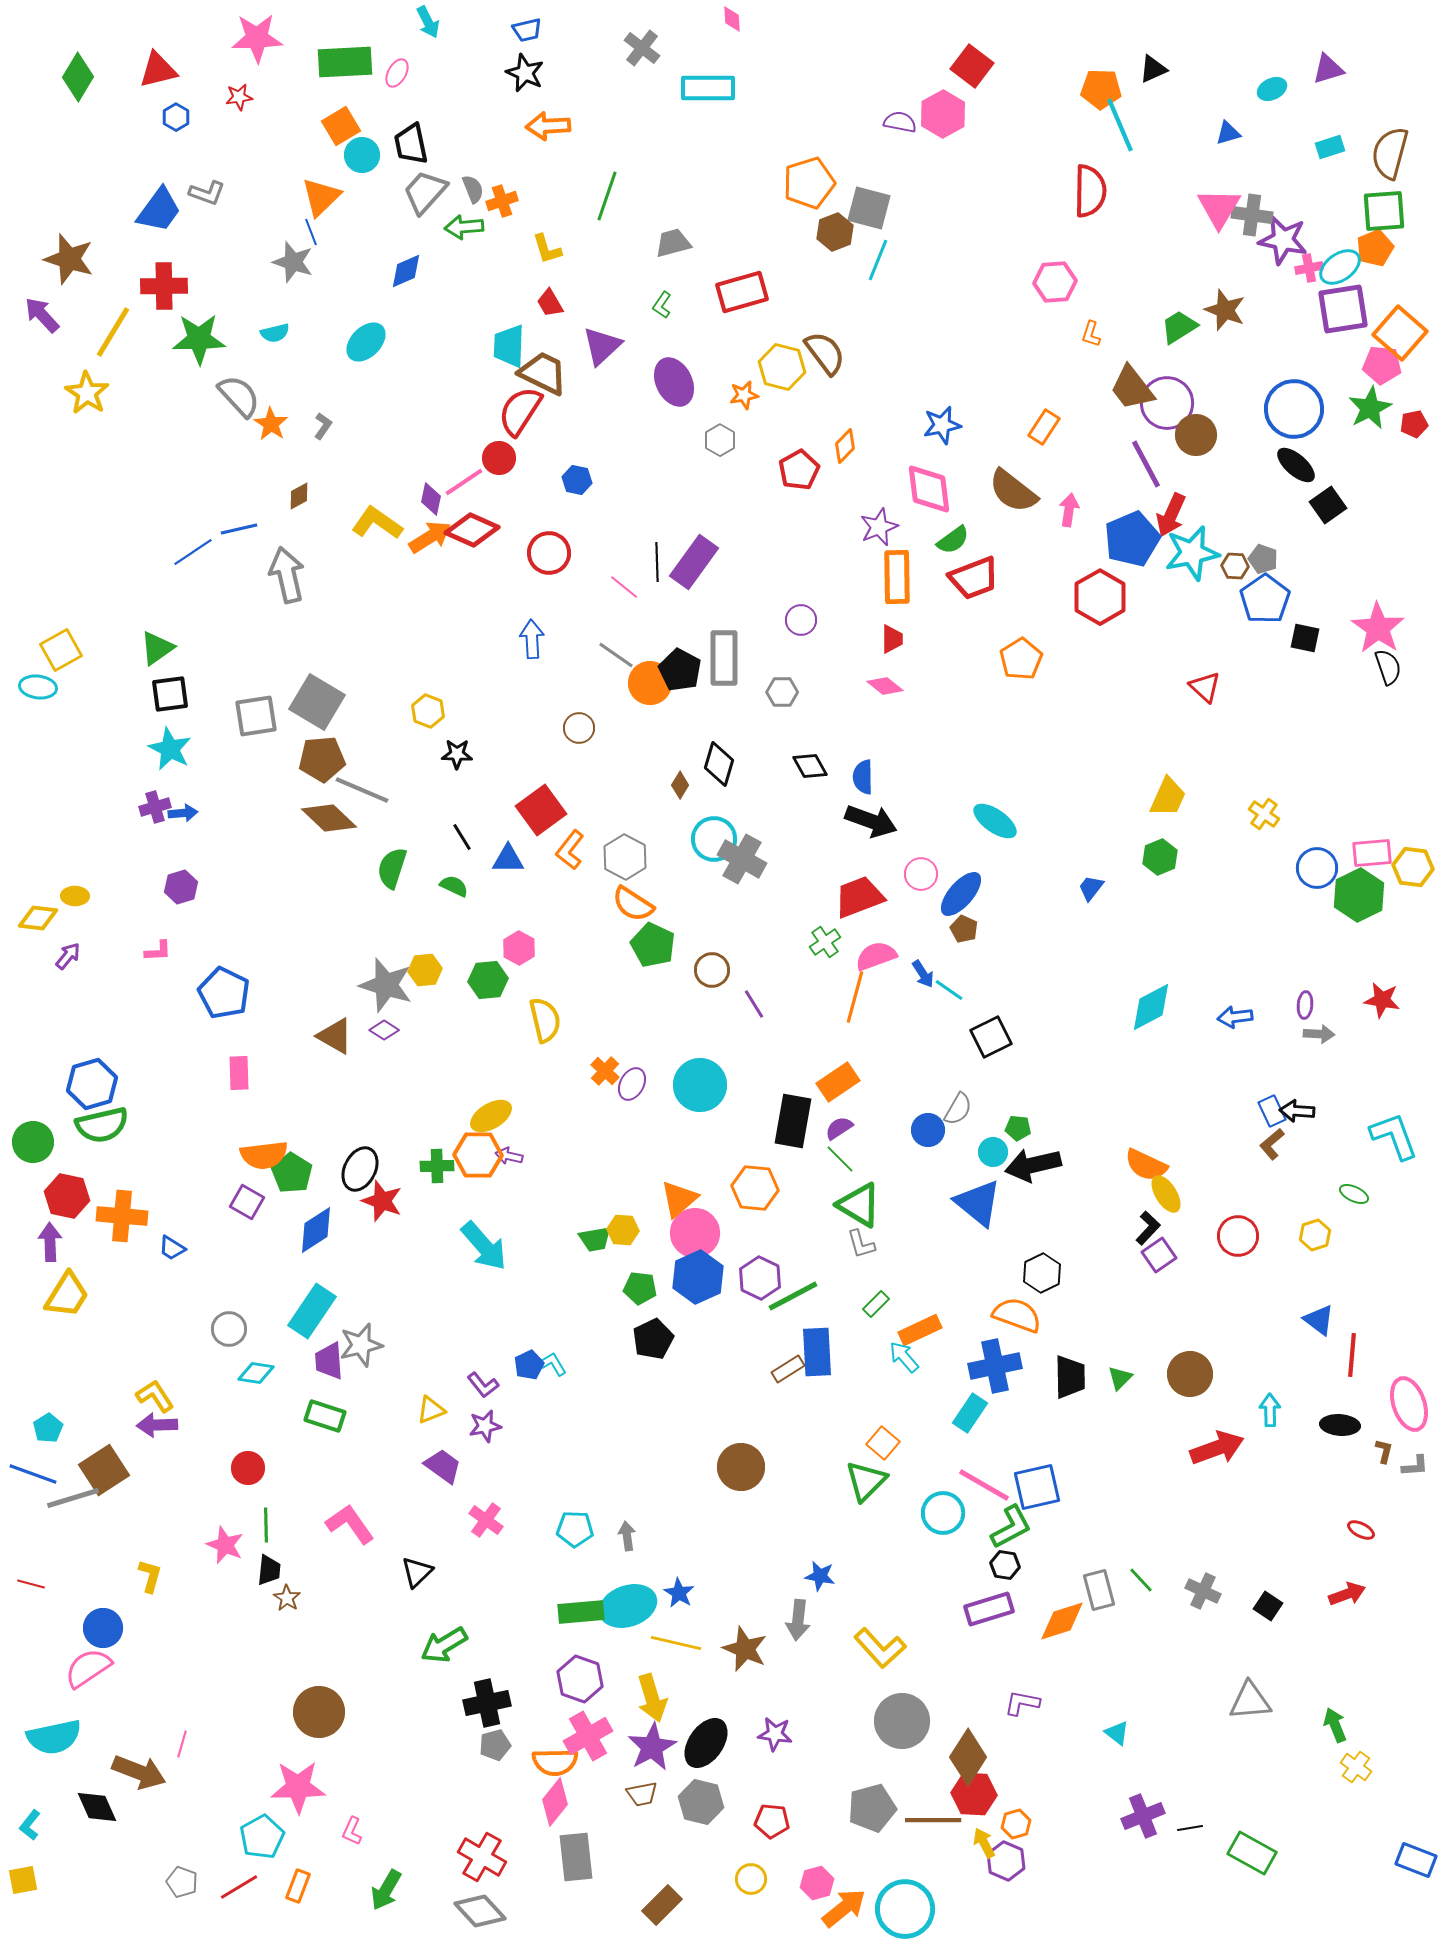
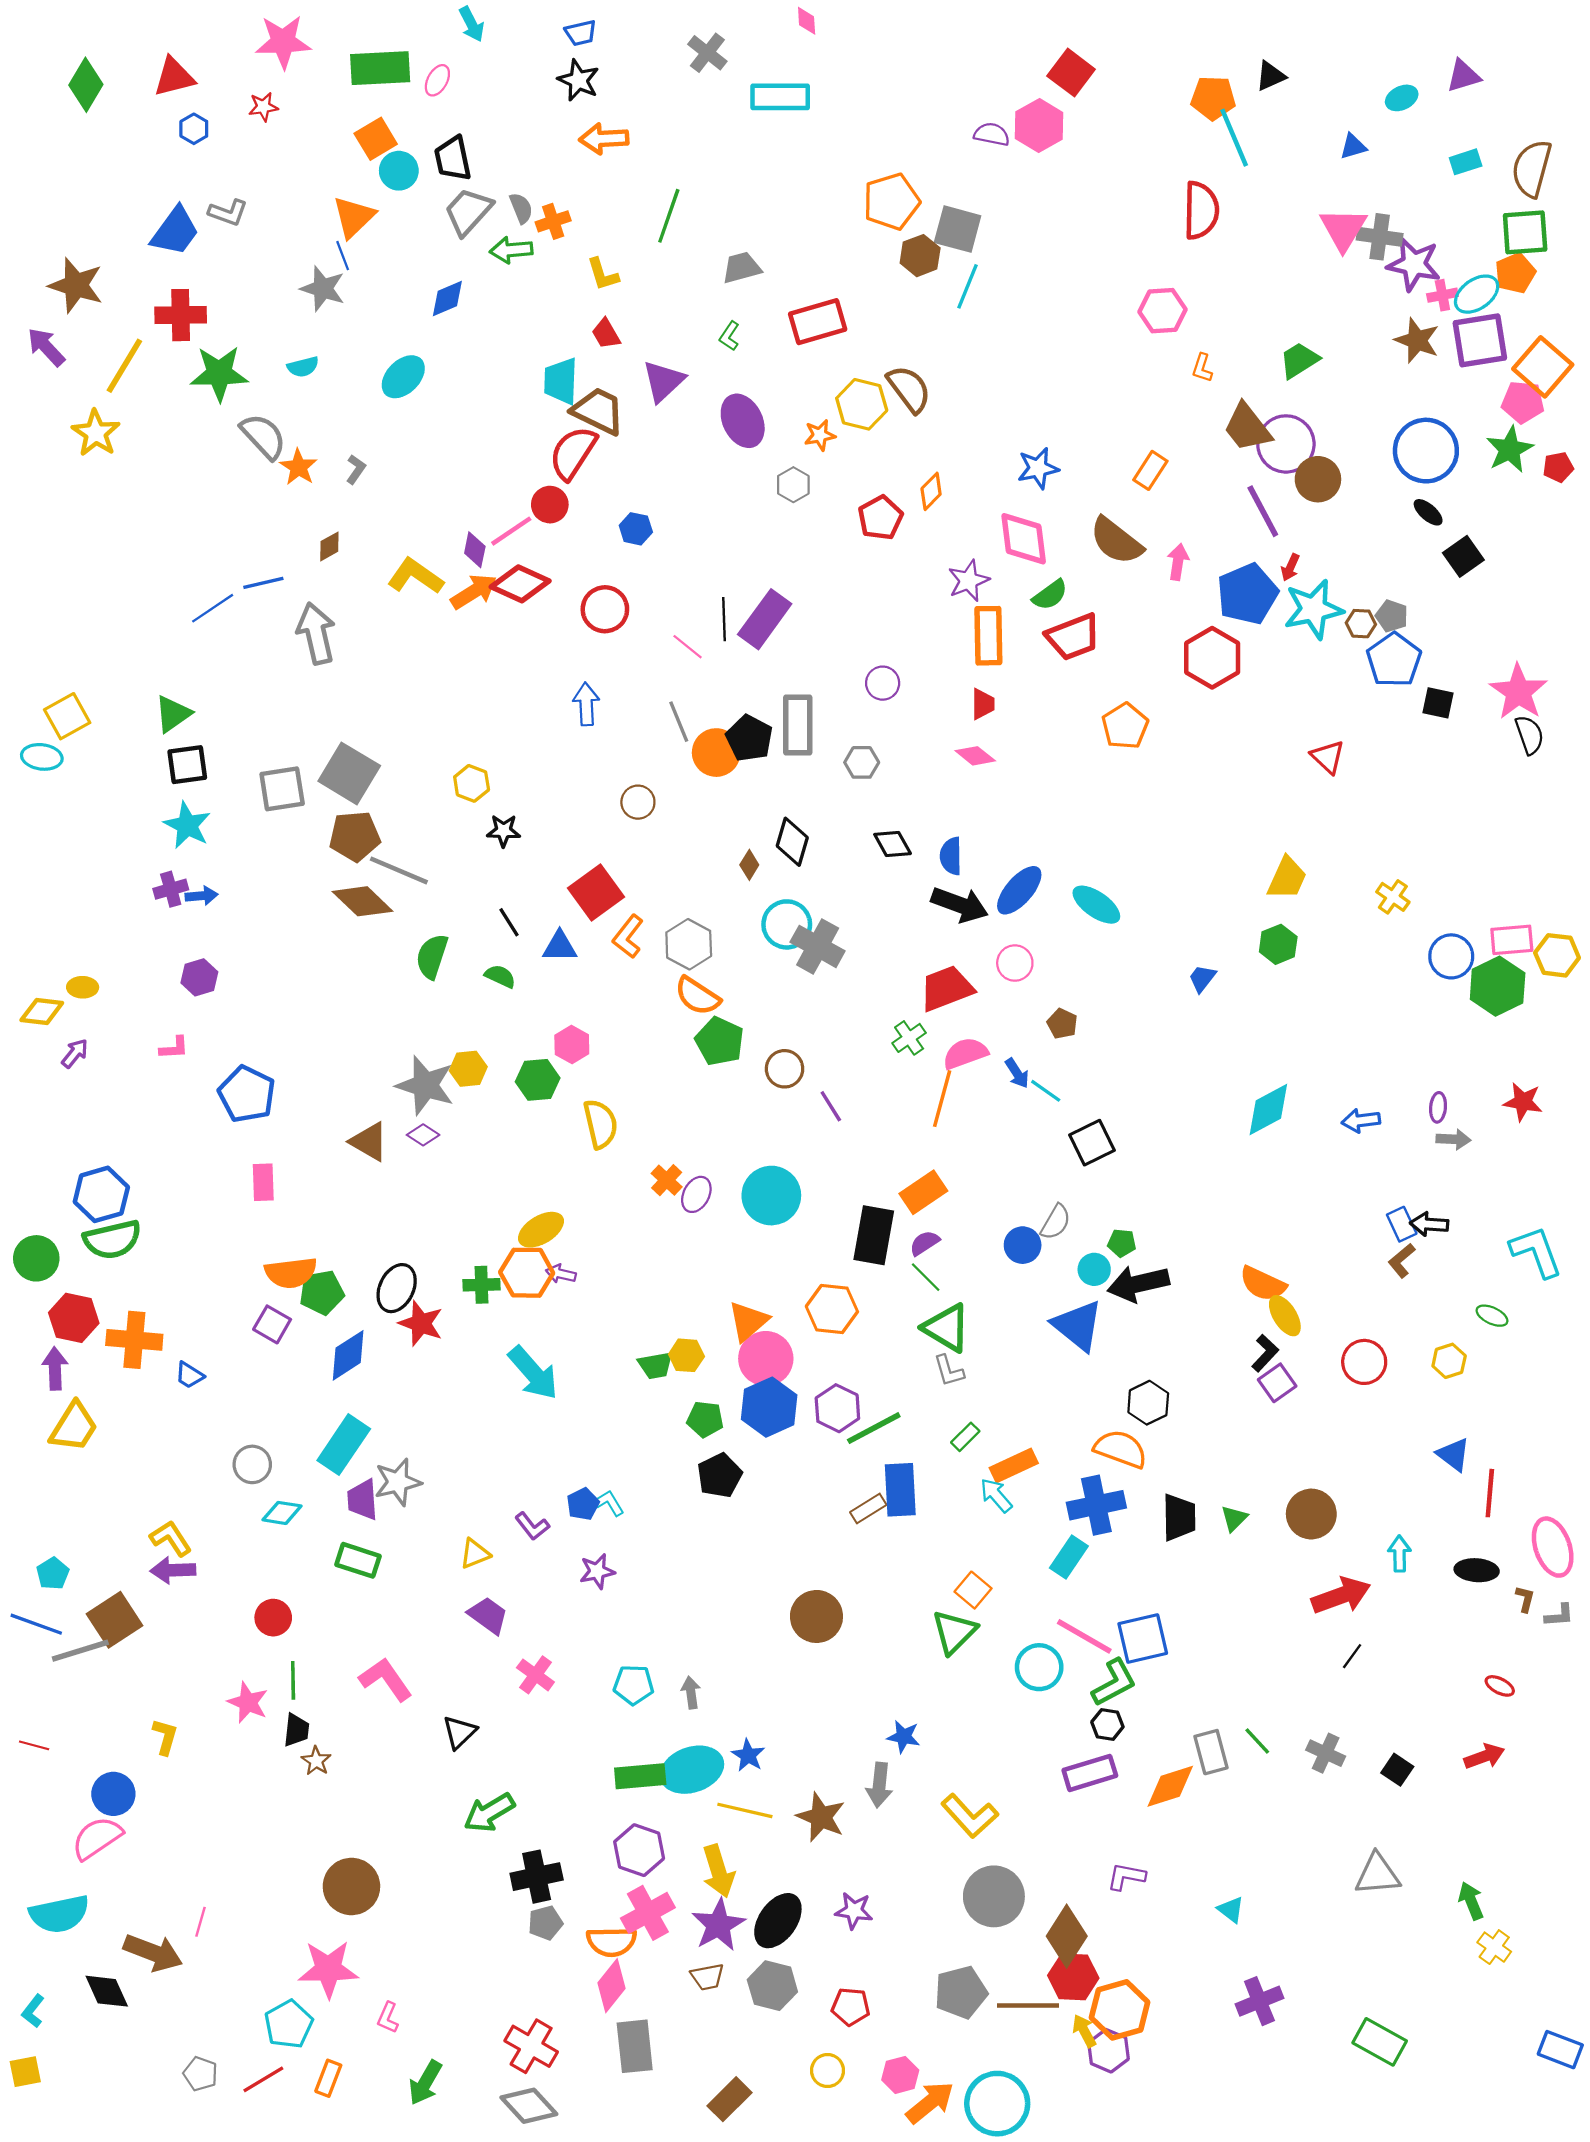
brown star: (1225, 310) -> (1417, 340), moved
black ellipse: (1296, 465) -> (1428, 512), size x0.7
red arrow: (1171, 515) -> (1290, 567), size x0.6
gray line: (616, 655) -> (679, 722), turned 33
blue ellipse: (961, 894) -> (1019, 890), moved
green pentagon: (292, 1173) -> (322, 1293), turned 30
purple star: (485, 1426) -> (597, 1571), moved
orange hexagon: (1016, 1824) -> (1120, 2010), size x1.8
black line: (1190, 1828) -> (1352, 1656), moved, turned -45

